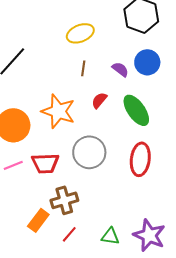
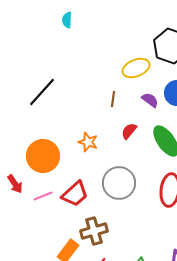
yellow ellipse: (80, 33) -> (136, 68), moved
orange star: (58, 111) -> (88, 142), size x0.6
red trapezoid: (45, 163) -> (75, 194), turned -40

